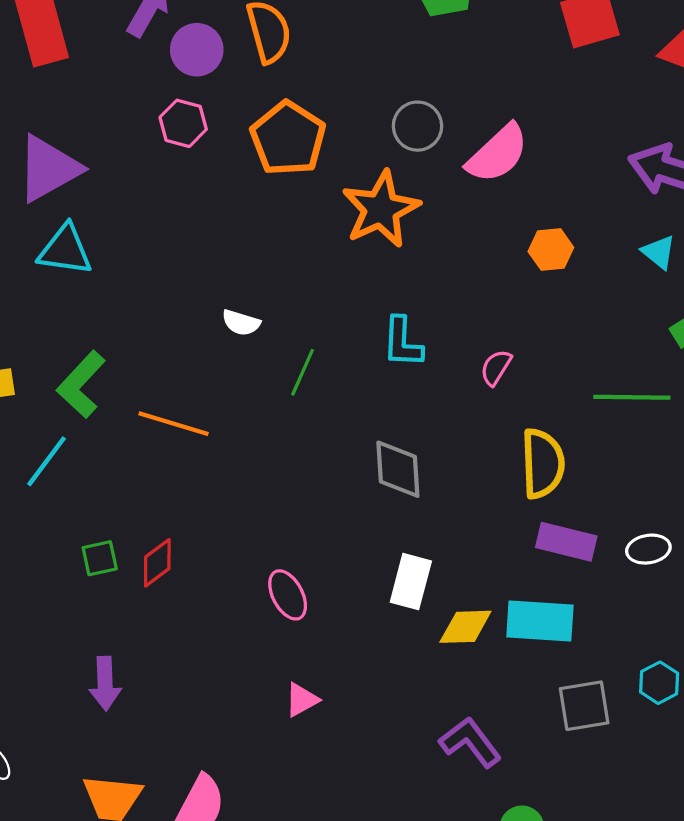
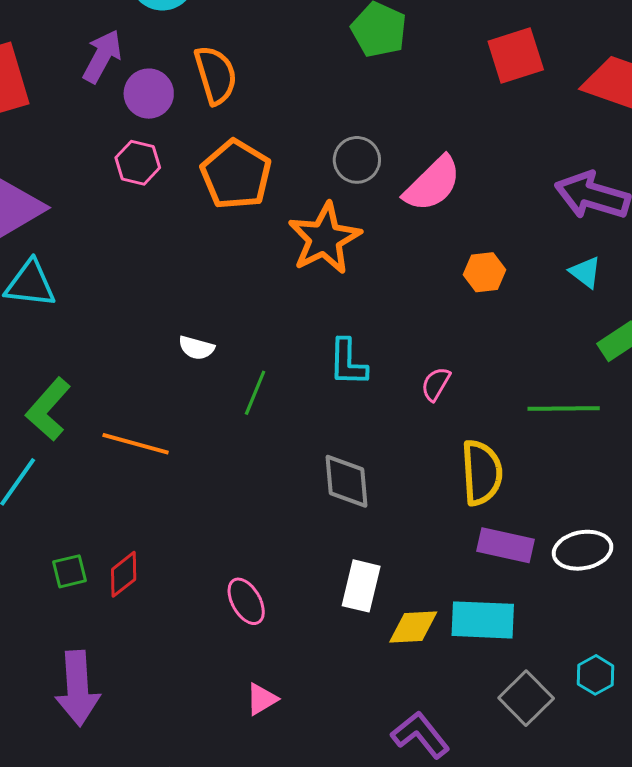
white ellipse: (648, 549) -> (583, 550), size x1.4
purple arrow: (105, 683) -> (78, 688), size x1.5
gray square: (584, 706) -> (526, 698), turned -34

